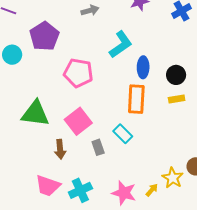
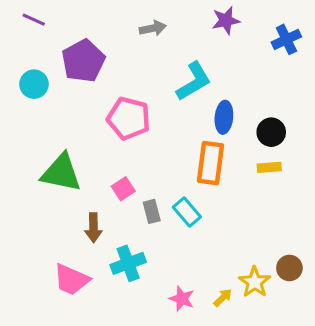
pink square: (78, 121) -> (123, 189), size x0.6
gray rectangle: (98, 147) -> (152, 211), moved
cyan cross: (80, 190) -> (128, 263), moved
pink star: (124, 193) -> (182, 299), size x0.7

